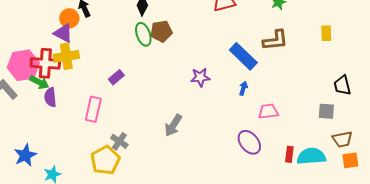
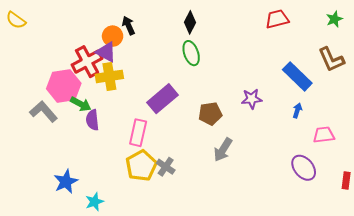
brown pentagon: (161, 31) -> (210, 114), moved
brown L-shape: (275, 40) -> (331, 59), turned 72
red cross: (45, 63) -> (87, 62), moved, turned -32
purple rectangle: (116, 77) -> (162, 99), size x1.8
yellow pentagon: (105, 160) -> (141, 166), moved

